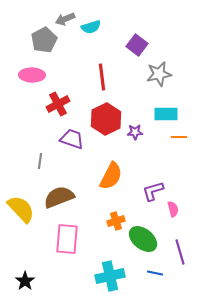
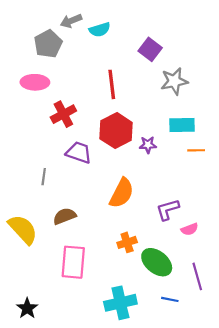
brown semicircle: (59, 197) -> (65, 216), size x0.7
pink semicircle: (173, 209) -> (190, 229), turned 84

